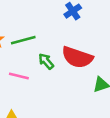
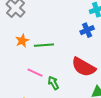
green arrow: (46, 61) -> (53, 83), moved

